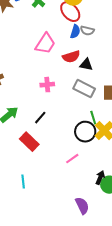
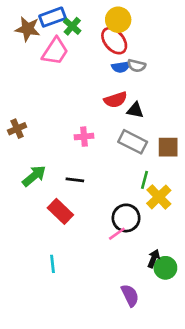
blue semicircle: (75, 32) -> (121, 67), turned 64
pink trapezoid: (45, 44) -> (55, 51), moved
black line: (40, 118) -> (75, 180), turned 56
green line: (93, 118) -> (144, 180), turned 32
black circle: (85, 132) -> (126, 218), moved

